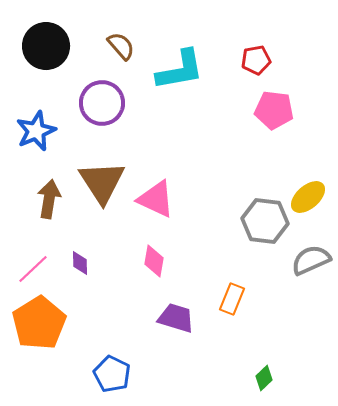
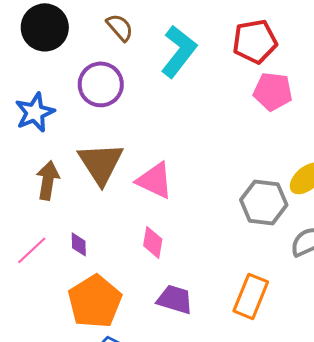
red pentagon: (256, 60) -> (255, 41), size x1.5
cyan L-shape: (180, 70) -> (179, 51), turned -42
orange rectangle: (232, 299) -> (251, 296), moved, size x1.4
orange pentagon: (39, 323) -> (95, 301), moved

